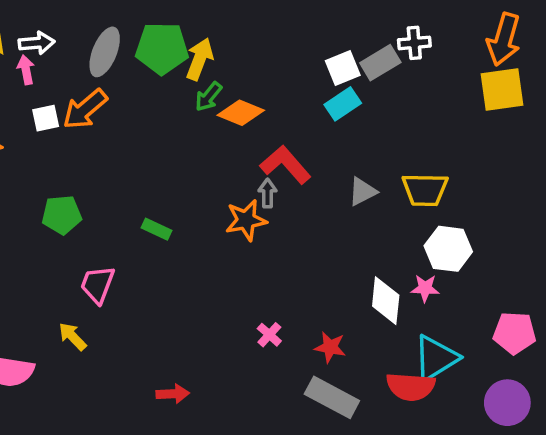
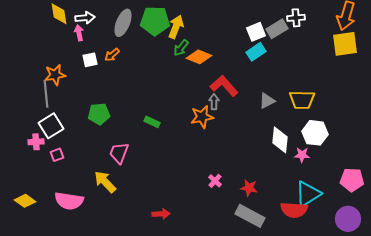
orange arrow: (85, 109) -> (112, 55), size x0.6
white diamond: (386, 301) -> (280, 140), moved
yellow arrow: (72, 336) -> (105, 182), size x1.4

